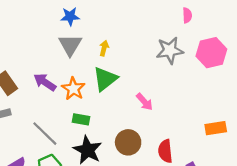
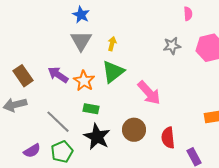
blue star: (70, 16) -> (81, 15), turned 30
gray star: (170, 50) -> (172, 46), size x0.7
pink arrow: (145, 102) -> (149, 93), size x1.5

